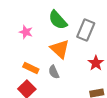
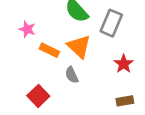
pink star: (26, 32) -> (27, 29), moved
orange rectangle: (31, 68) -> (49, 50), moved

